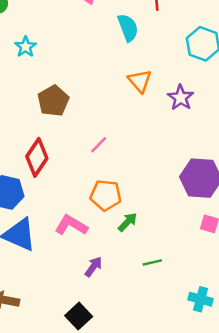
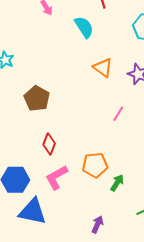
pink line: (99, 145) -> (118, 114), moved
red diamond: (37, 157) -> (49, 144), moved, size x0.7
pink L-shape: (71, 225) -> (56, 177), moved, turned -48

